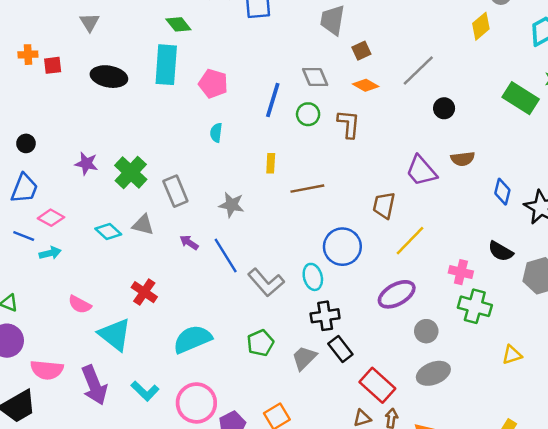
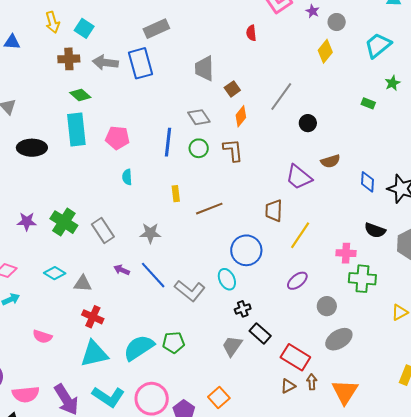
orange diamond: (366, 85) -> (241, 116), turned -70
green rectangle: (521, 98) -> (368, 103), size x0.5
gray triangle: (143, 225) -> (83, 284), moved
purple ellipse: (397, 294) -> (297, 281), size x0.7
black cross: (325, 316) -> (243, 309), size x0.7
cyan triangle: (115, 335) -> (94, 354), moved, turned -40
green pentagon: (260, 343) -> (174, 342), moved, turned 30
cyan L-shape: (145, 391) -> (108, 397), size x1.4

